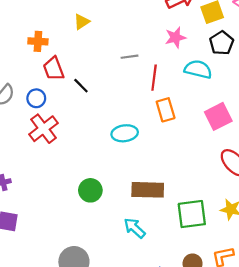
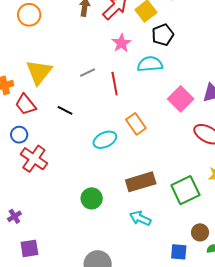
yellow triangle: (82, 22) -> (39, 72), moved, size x1.8
black pentagon: (222, 43) -> (163, 35), turned 30
black line: (81, 86) -> (65, 110), moved
orange rectangle: (166, 110) -> (136, 124), moved

